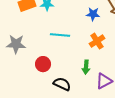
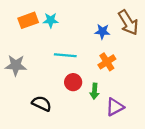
red circle: (43, 64) -> (73, 82), moved
black semicircle: (62, 84) -> (42, 104), moved

